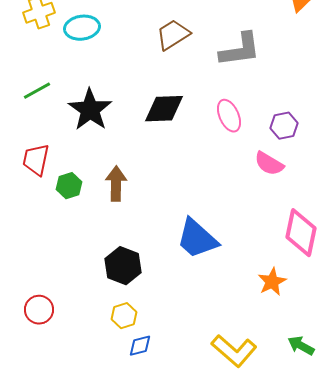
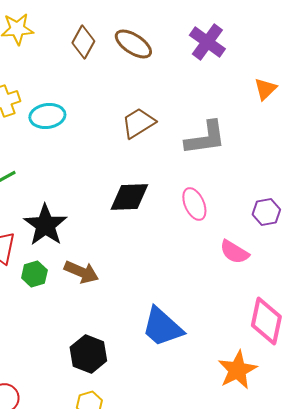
black star: (90, 110) -> (45, 225), moved
purple hexagon: (284, 126) -> (266, 212), moved
brown arrow: (116, 184) -> (81, 272), turned 112
orange star: (272, 282) -> (237, 370), size x1.4

